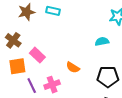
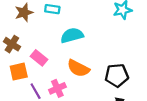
cyan semicircle: (102, 41) -> (72, 35), moved, size x1.5
orange semicircle: (73, 67) -> (78, 68), size x1.5

